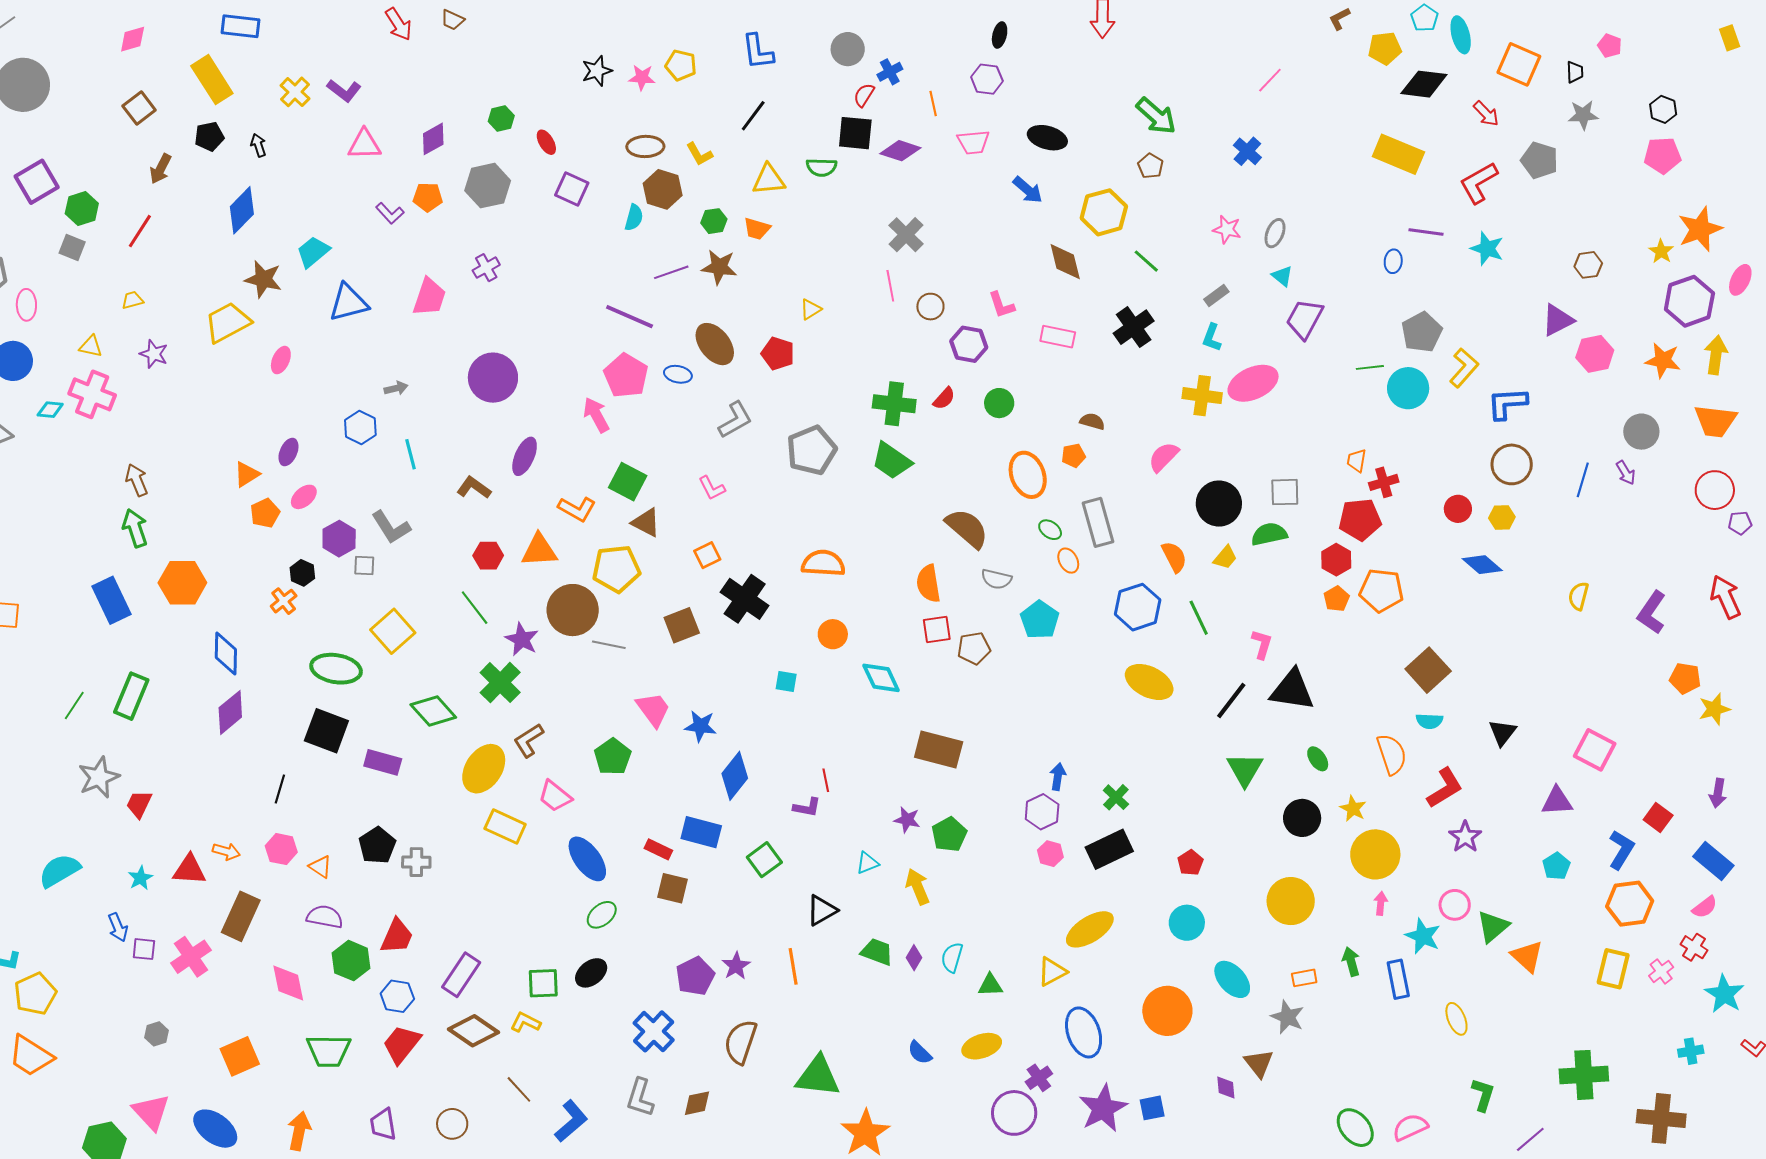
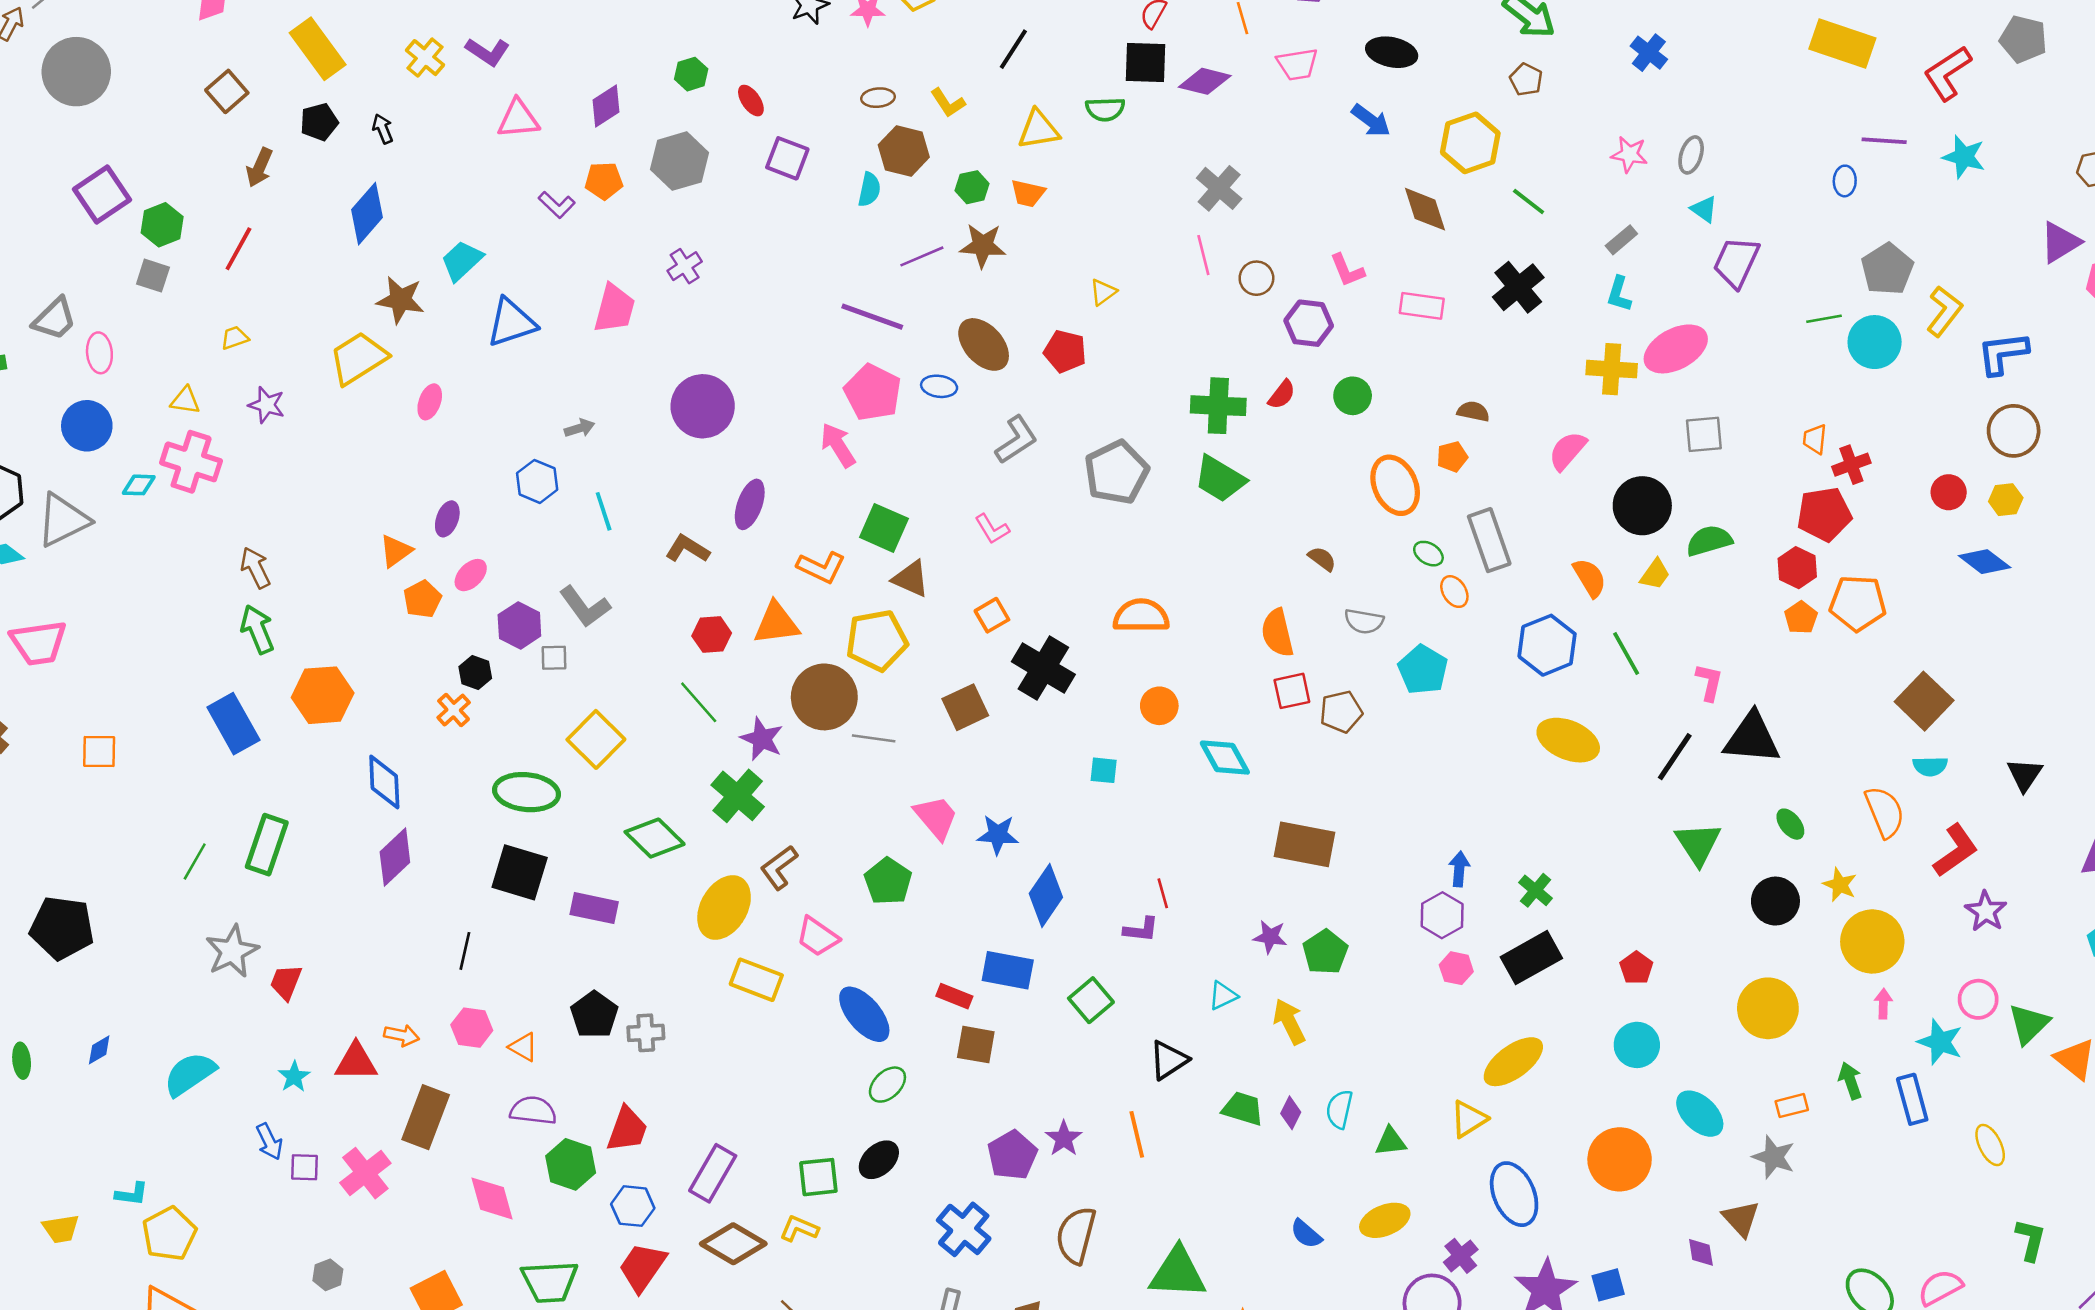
brown ellipse: (645, 146) -> (878, 98), size x0.7
gray square: (1285, 492) -> (1704, 434), moved
brown semicircle: (967, 528) -> (1322, 559), size x0.5

